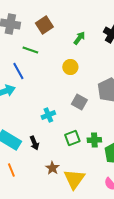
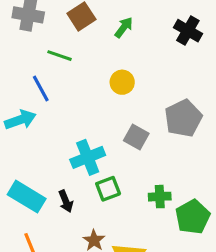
green arrow: (79, 38) -> (124, 27), moved
cyan cross: (48, 115) -> (88, 157), size x1.5
green square: (72, 138) -> (108, 189), moved

